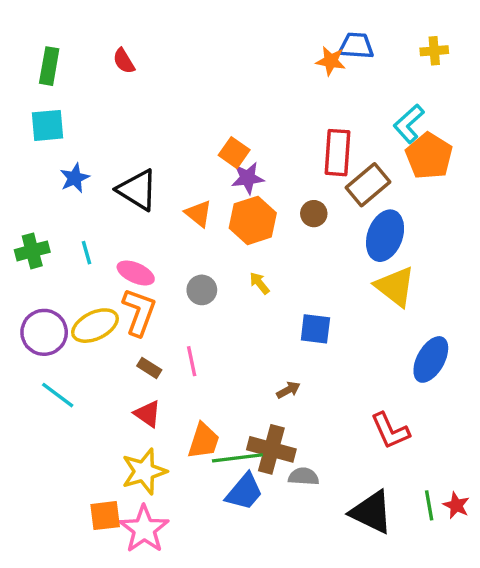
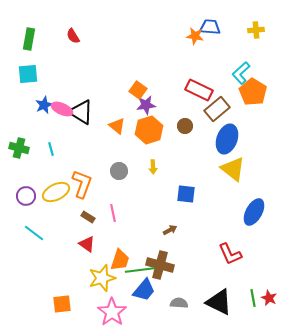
red rectangle: (338, 153) -> (199, 90), turned -68
green cross: (32, 251) -> (19, 148), turned 30
pink ellipse: (136, 273) -> (62, 109), moved
yellow arrow: (260, 283) -> (153, 167), turned -144
purple circle: (44, 332) -> (26, 196), size x0.7
yellow star: (144, 471) -> (102, 278), moved
gray semicircle: (304, 477) -> (179, 303), moved
pink star: (144, 529) -> (112, 312), moved

